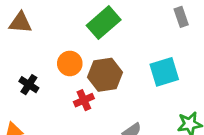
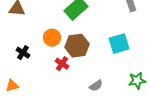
red cross: (84, 100) -> (62, 64), turned -32

